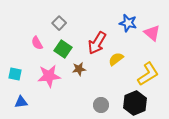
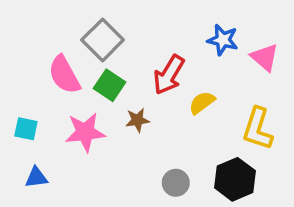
gray square: (59, 23) -> (103, 40), size x1.6
pink semicircle: (37, 43) -> (64, 75), size x1.6
yellow L-shape: (148, 74) -> (258, 129), turned 140

